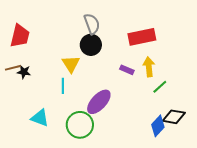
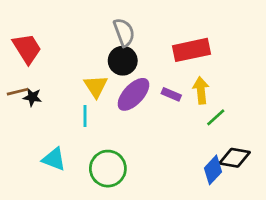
red trapezoid: (20, 36) -> (27, 49), turned -45
purple ellipse: (99, 102) -> (133, 94), moved

